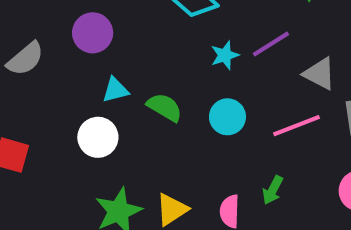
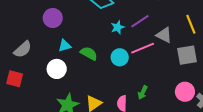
gray semicircle: (25, 59) -> (23, 49), moved
pink line: (296, 126) -> (143, 48), moved

